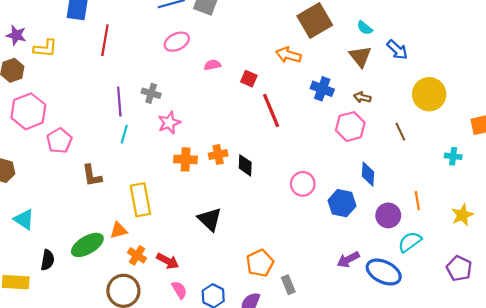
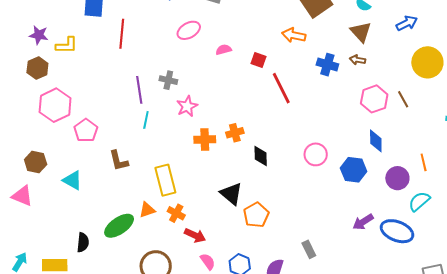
blue arrow: (397, 50) -> (407, 23), moved, turned -65
brown arrow: (362, 97) -> (357, 60), moved
pink hexagon: (350, 127) -> (374, 99), moved
black diamond: (245, 165) -> (261, 156), moved
cyan triangle: (24, 219) -> (72, 180), moved
orange cross: (137, 255) -> (176, 213), moved
orange pentagon: (260, 263) -> (256, 215), moved

